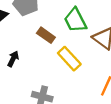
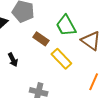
black arrow: (13, 59) -> (13, 60), turned 128

